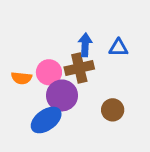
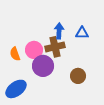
orange semicircle: (22, 78) -> (15, 54), turned 64
blue ellipse: (46, 120) -> (16, 89), moved

